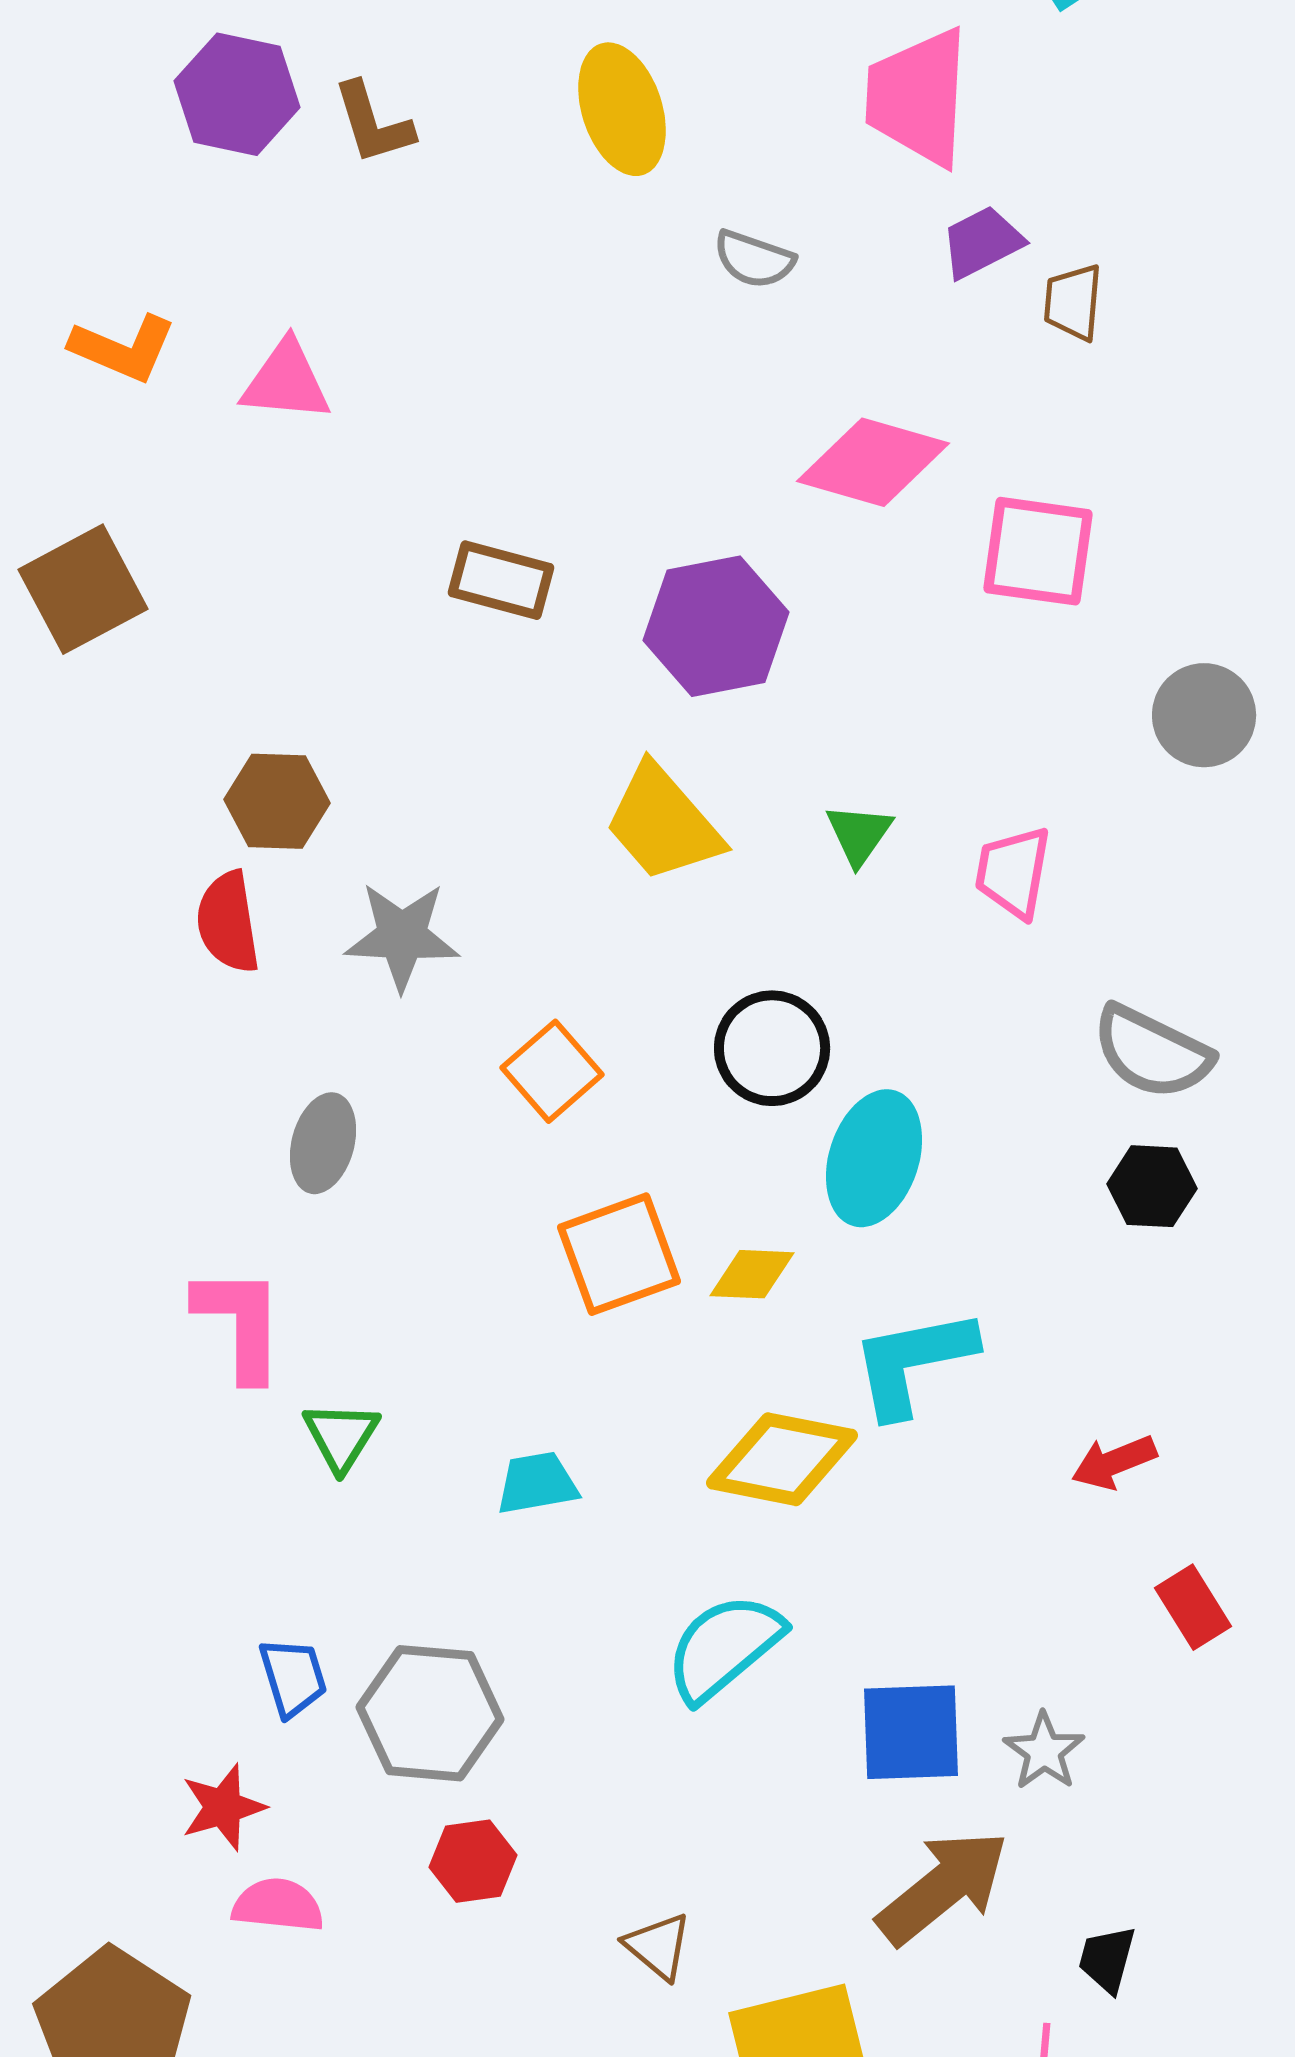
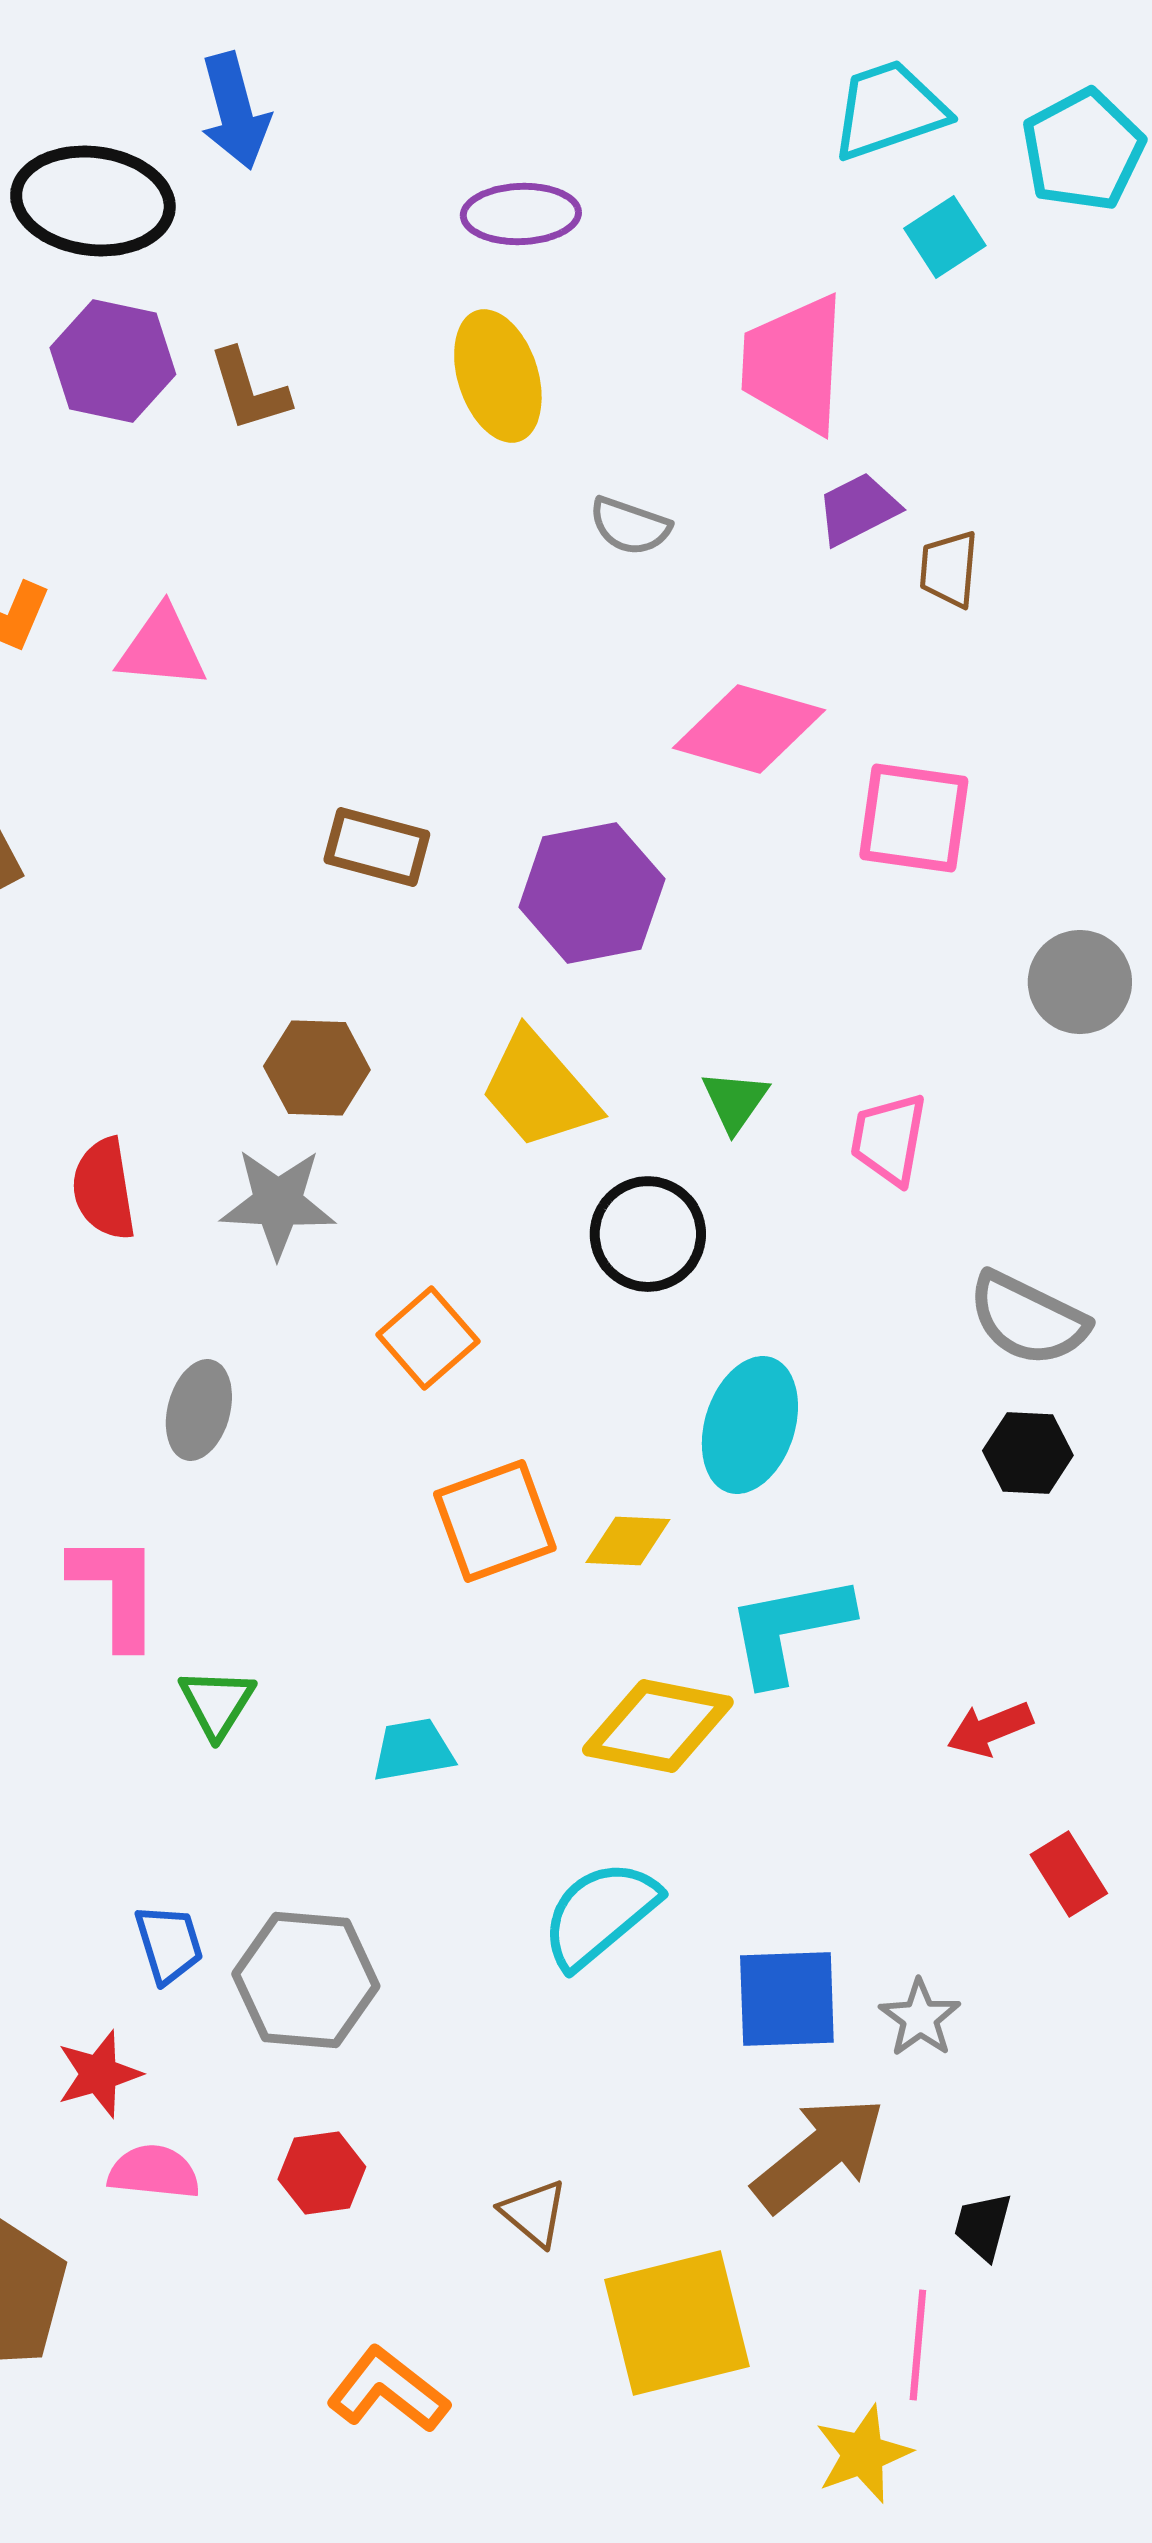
brown hexagon: (277, 801) -> (317, 1068), moved
black circle: (772, 1048) -> (648, 1234), moved
red hexagon: (473, 1861) -> (322, 2173), moved

